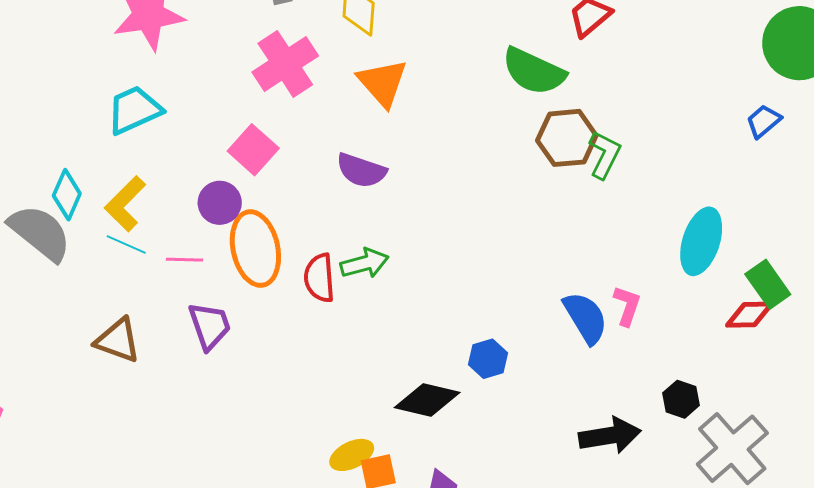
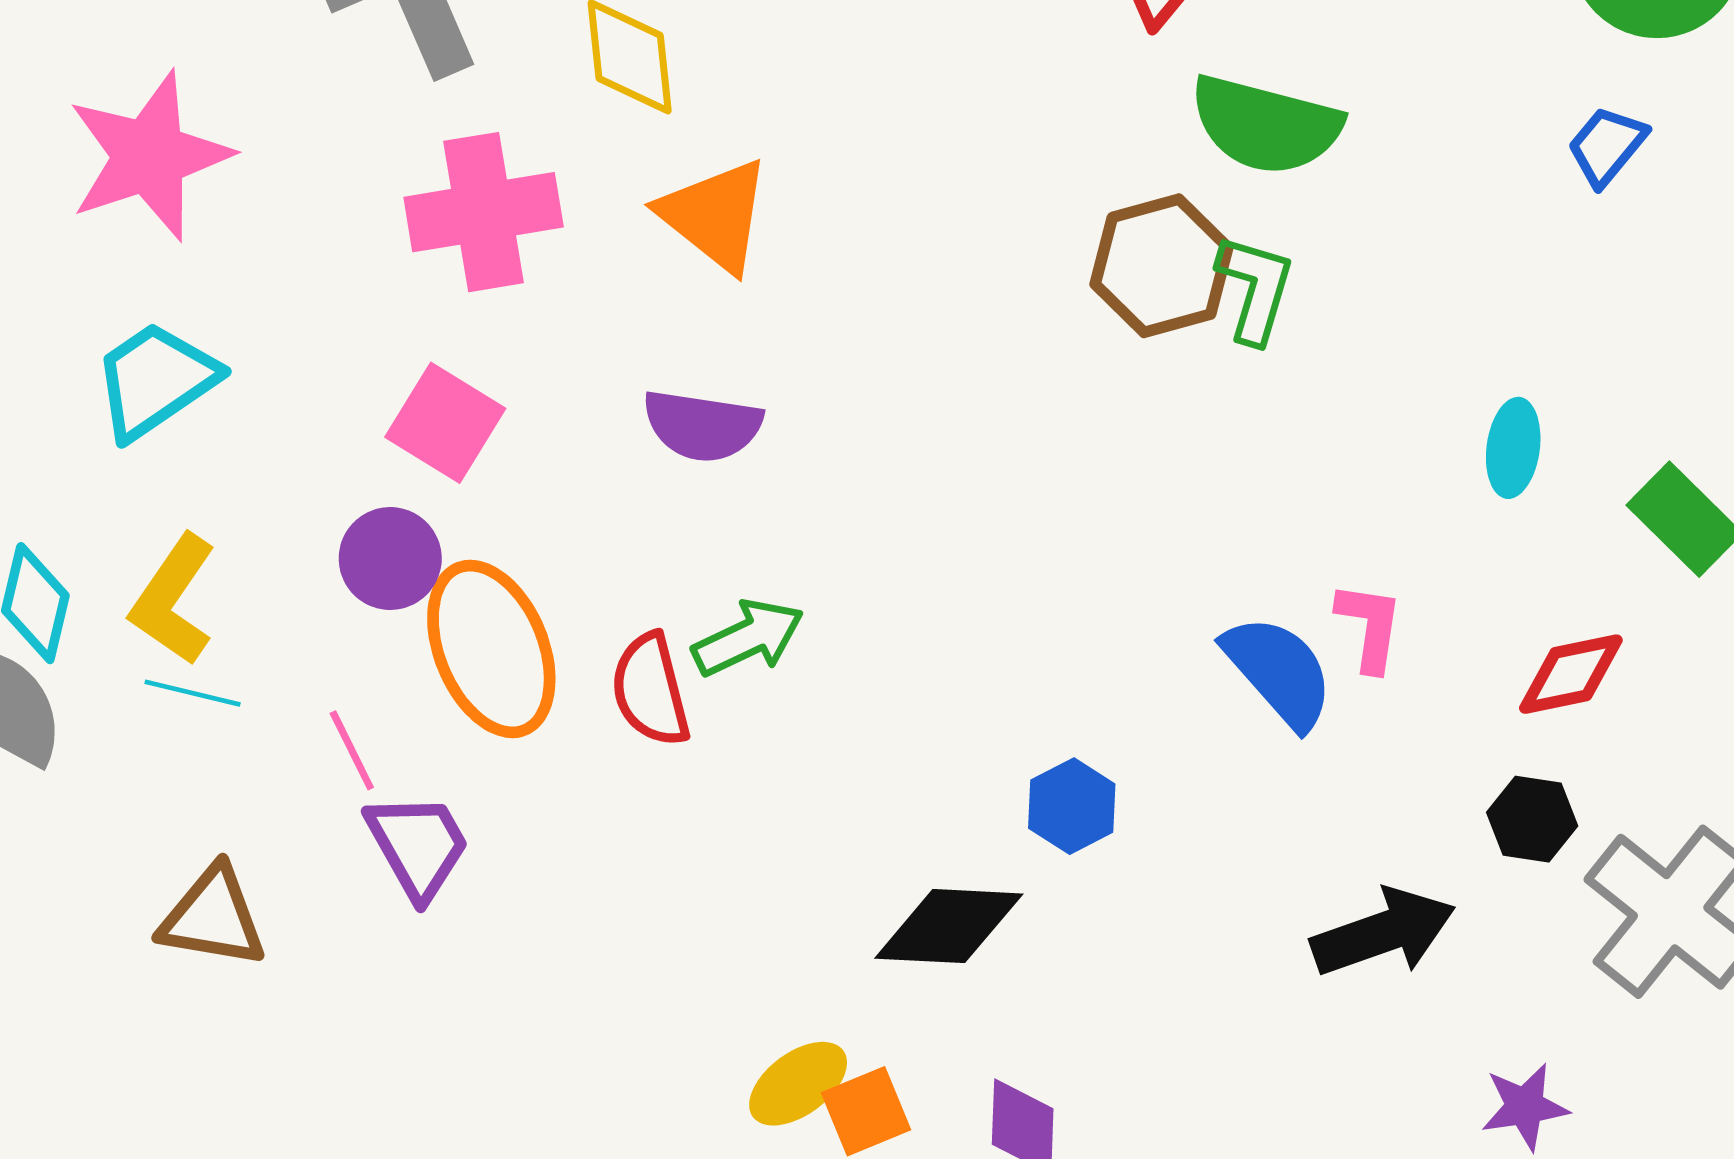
pink cross: (285, 64) -> (484, 212), turned 34
green semicircle: (534, 71) -> (1266, 125), moved
cyan ellipse: (701, 241) -> (1513, 448), size x0.6
pink line: (185, 260) -> (352, 750), moved, turned 72
red diamond: (749, 315) -> (1571, 674), moved

